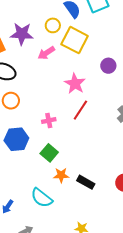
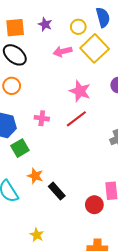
purple star: (22, 34) -> (45, 24), size x0.6
pink star: (75, 84) -> (80, 91), turned -30
green square: (49, 153) -> (20, 148), moved

